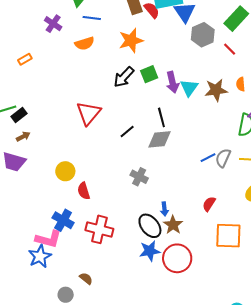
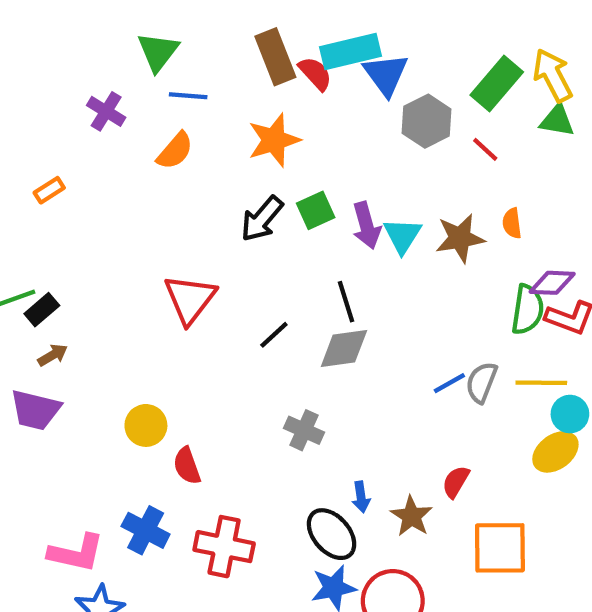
orange semicircle: (85, 43) -> (175, 151), turned -30
brown star: (173, 225) -> (411, 516), moved
pink L-shape: (48, 239) -> (76, 553), moved

